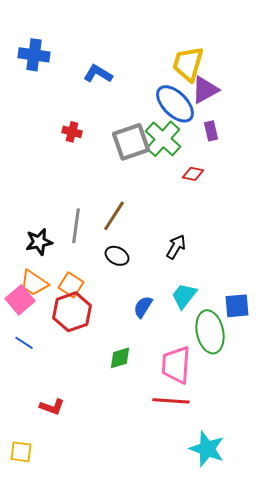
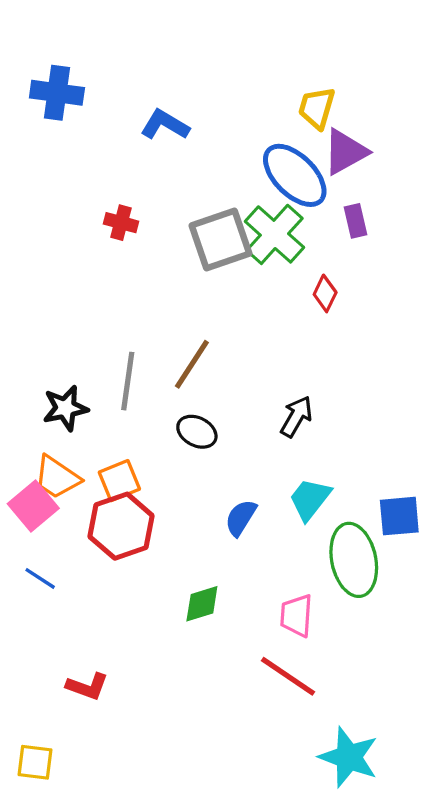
yellow trapezoid: (188, 64) -> (317, 108), size x0.7
red diamond: (193, 174) -> (325, 293), turned -75
orange square: (71, 285) -> (119, 481), turned 35
pink trapezoid: (176, 365) -> (296, 616), size x0.7
red line: (171, 401) -> (288, 676), turned 30

